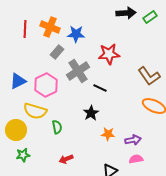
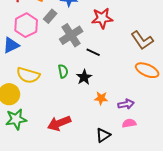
pink hexagon: (46, 85) -> (26, 25), moved
green semicircle: (57, 127) -> (63, 71), moved
green star: (23, 155) -> (16, 119), size x1.5
red arrow: (66, 159) -> (59, 123), size x1.6

